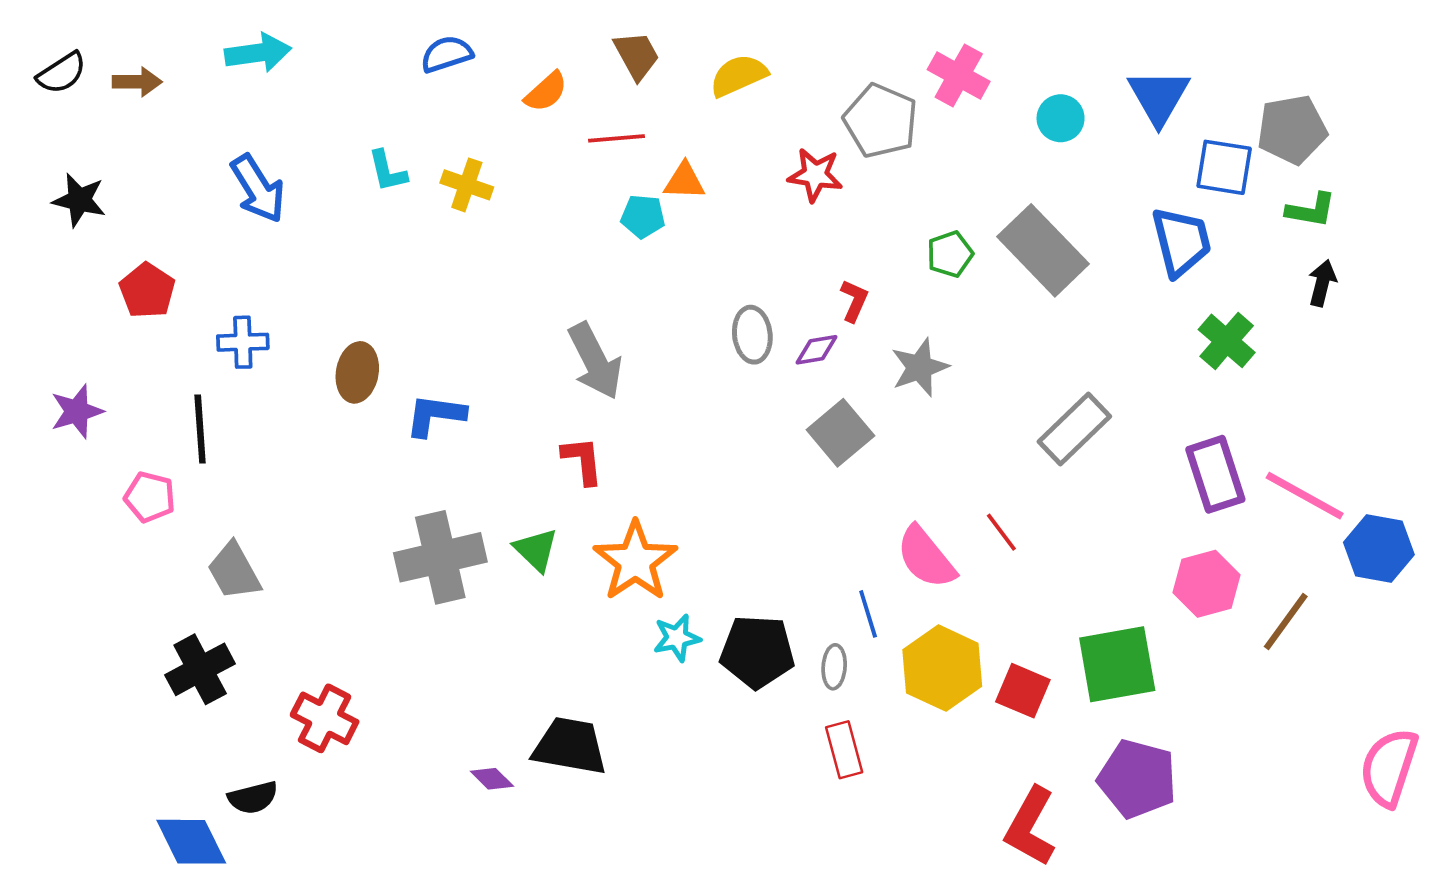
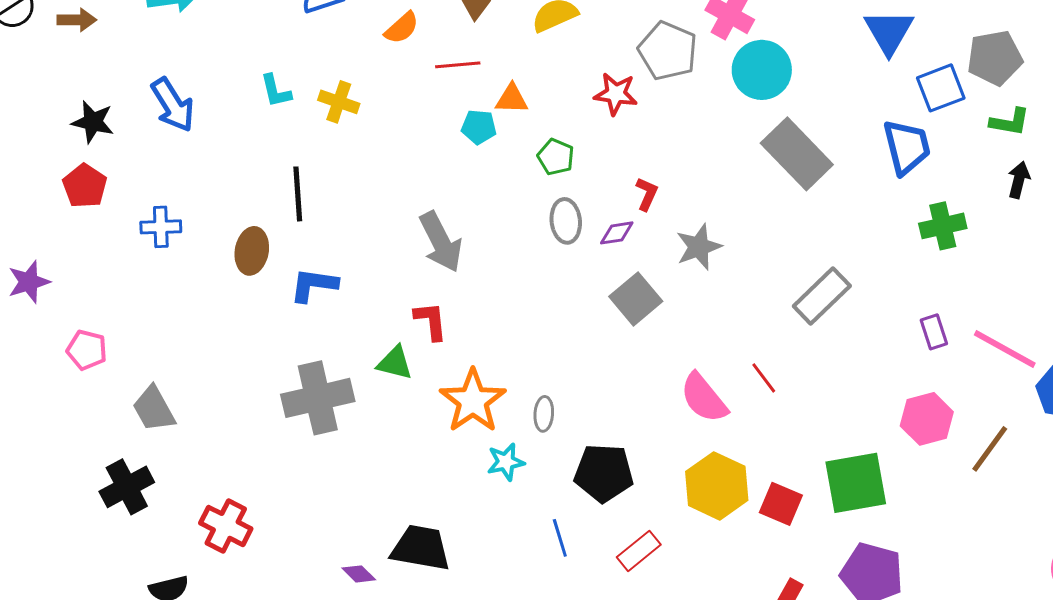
cyan circle: (1061, 118) -> (762, 70), moved, size x1.6
blue square: (1224, 167) -> (941, 88), turned -30
black star: (79, 200) -> (93, 122), moved
green pentagon: (950, 254) -> (556, 157), moved, turned -30
green cross: (1227, 341) -> (943, 226), turned 36
black line: (200, 429) -> (298, 194), moved
purple rectangle: (1215, 474) -> (934, 332), size x0.6
green triangle: (536, 550) -> (395, 363), moved, turned -30
blue line: (868, 614) -> (560, 538), moved
black pentagon: (757, 652) -> (604, 473), moved
gray ellipse: (834, 667) -> (544, 414), moved
red rectangle: (844, 750) -> (639, 551), turned 66

